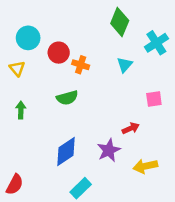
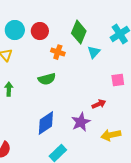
green diamond: (120, 22) -> (79, 32), moved
red circle: (59, 53) -> (40, 31), moved

